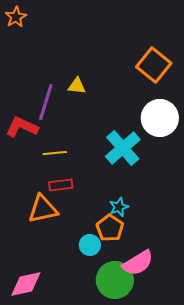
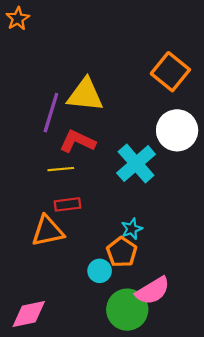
yellow triangle: (77, 86) -> (85, 95), size x1.8
red L-shape: (22, 127) -> (77, 141), moved

